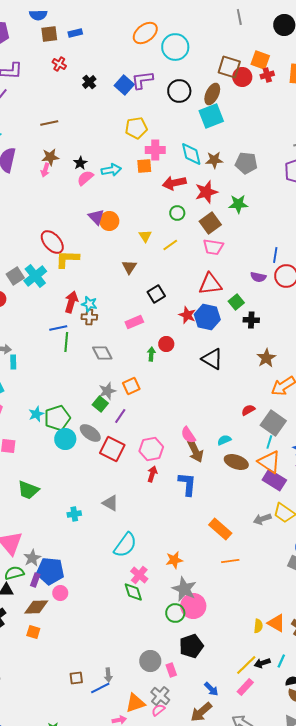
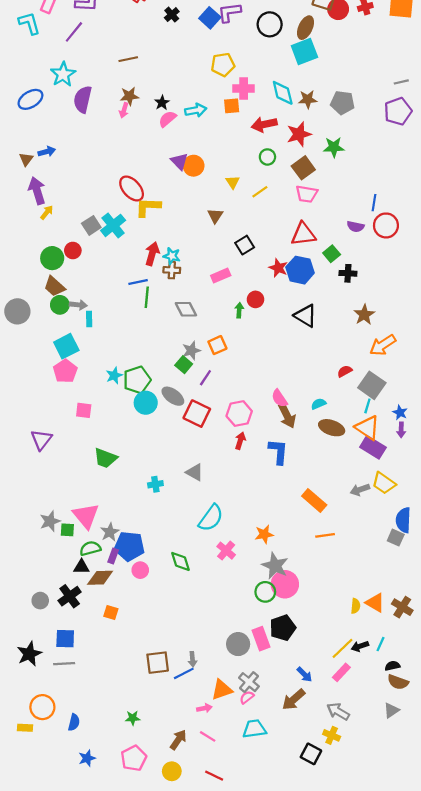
green diamond: (133, 592) -> (180, 561), moved
brown diamond: (36, 607) -> (100, 578), moved
pink rectangle: (171, 670) -> (261, 639), moved, size x1.5
brown square: (76, 678) -> (158, 663), size x1.6

